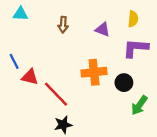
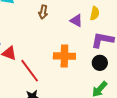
yellow semicircle: (133, 19) -> (95, 13), moved
black circle: (124, 83) -> (100, 63), moved

